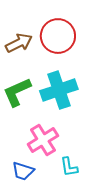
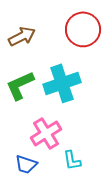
red circle: (58, 36) -> (83, 29), moved

